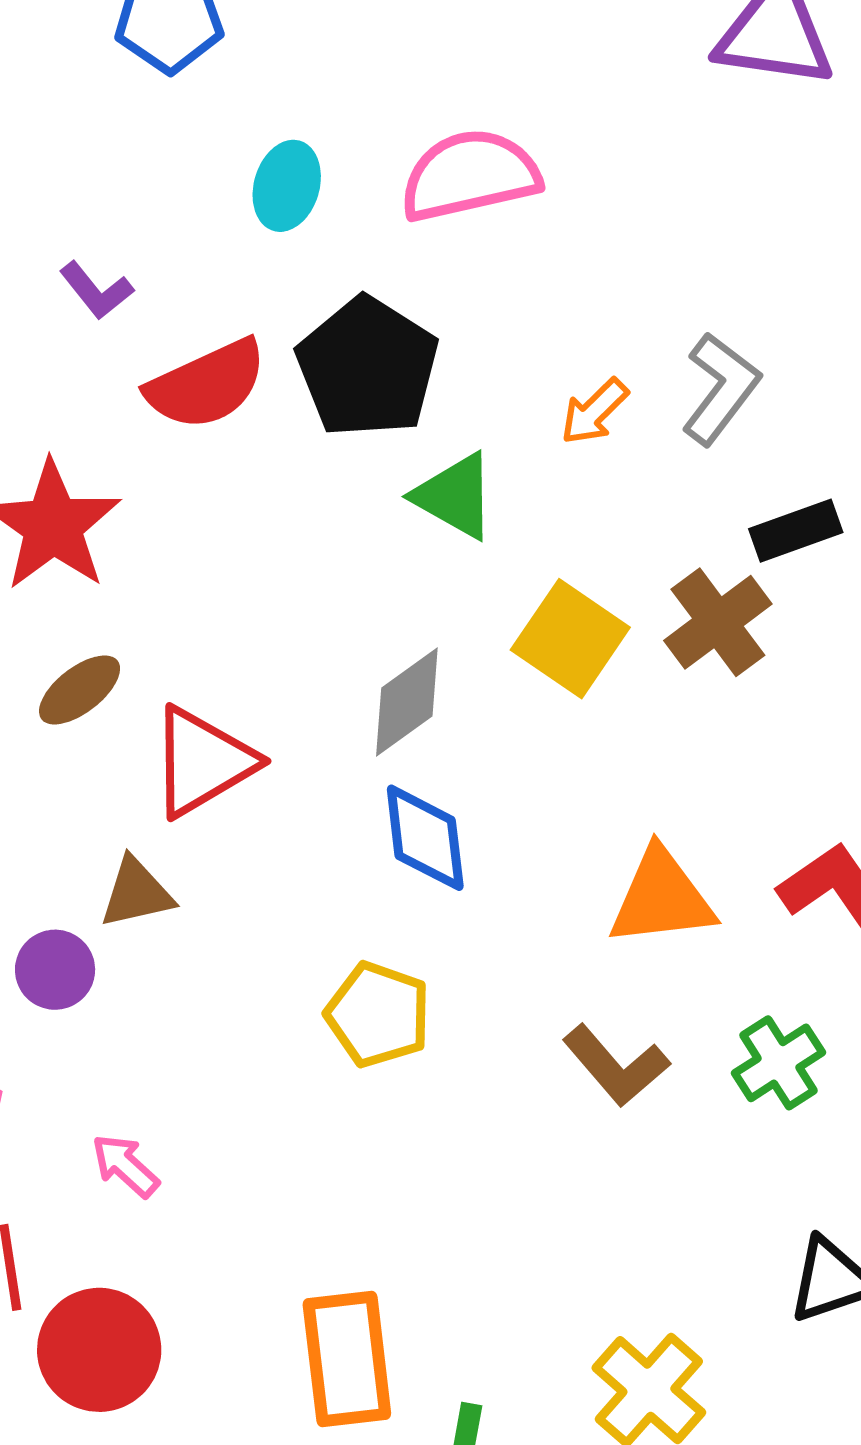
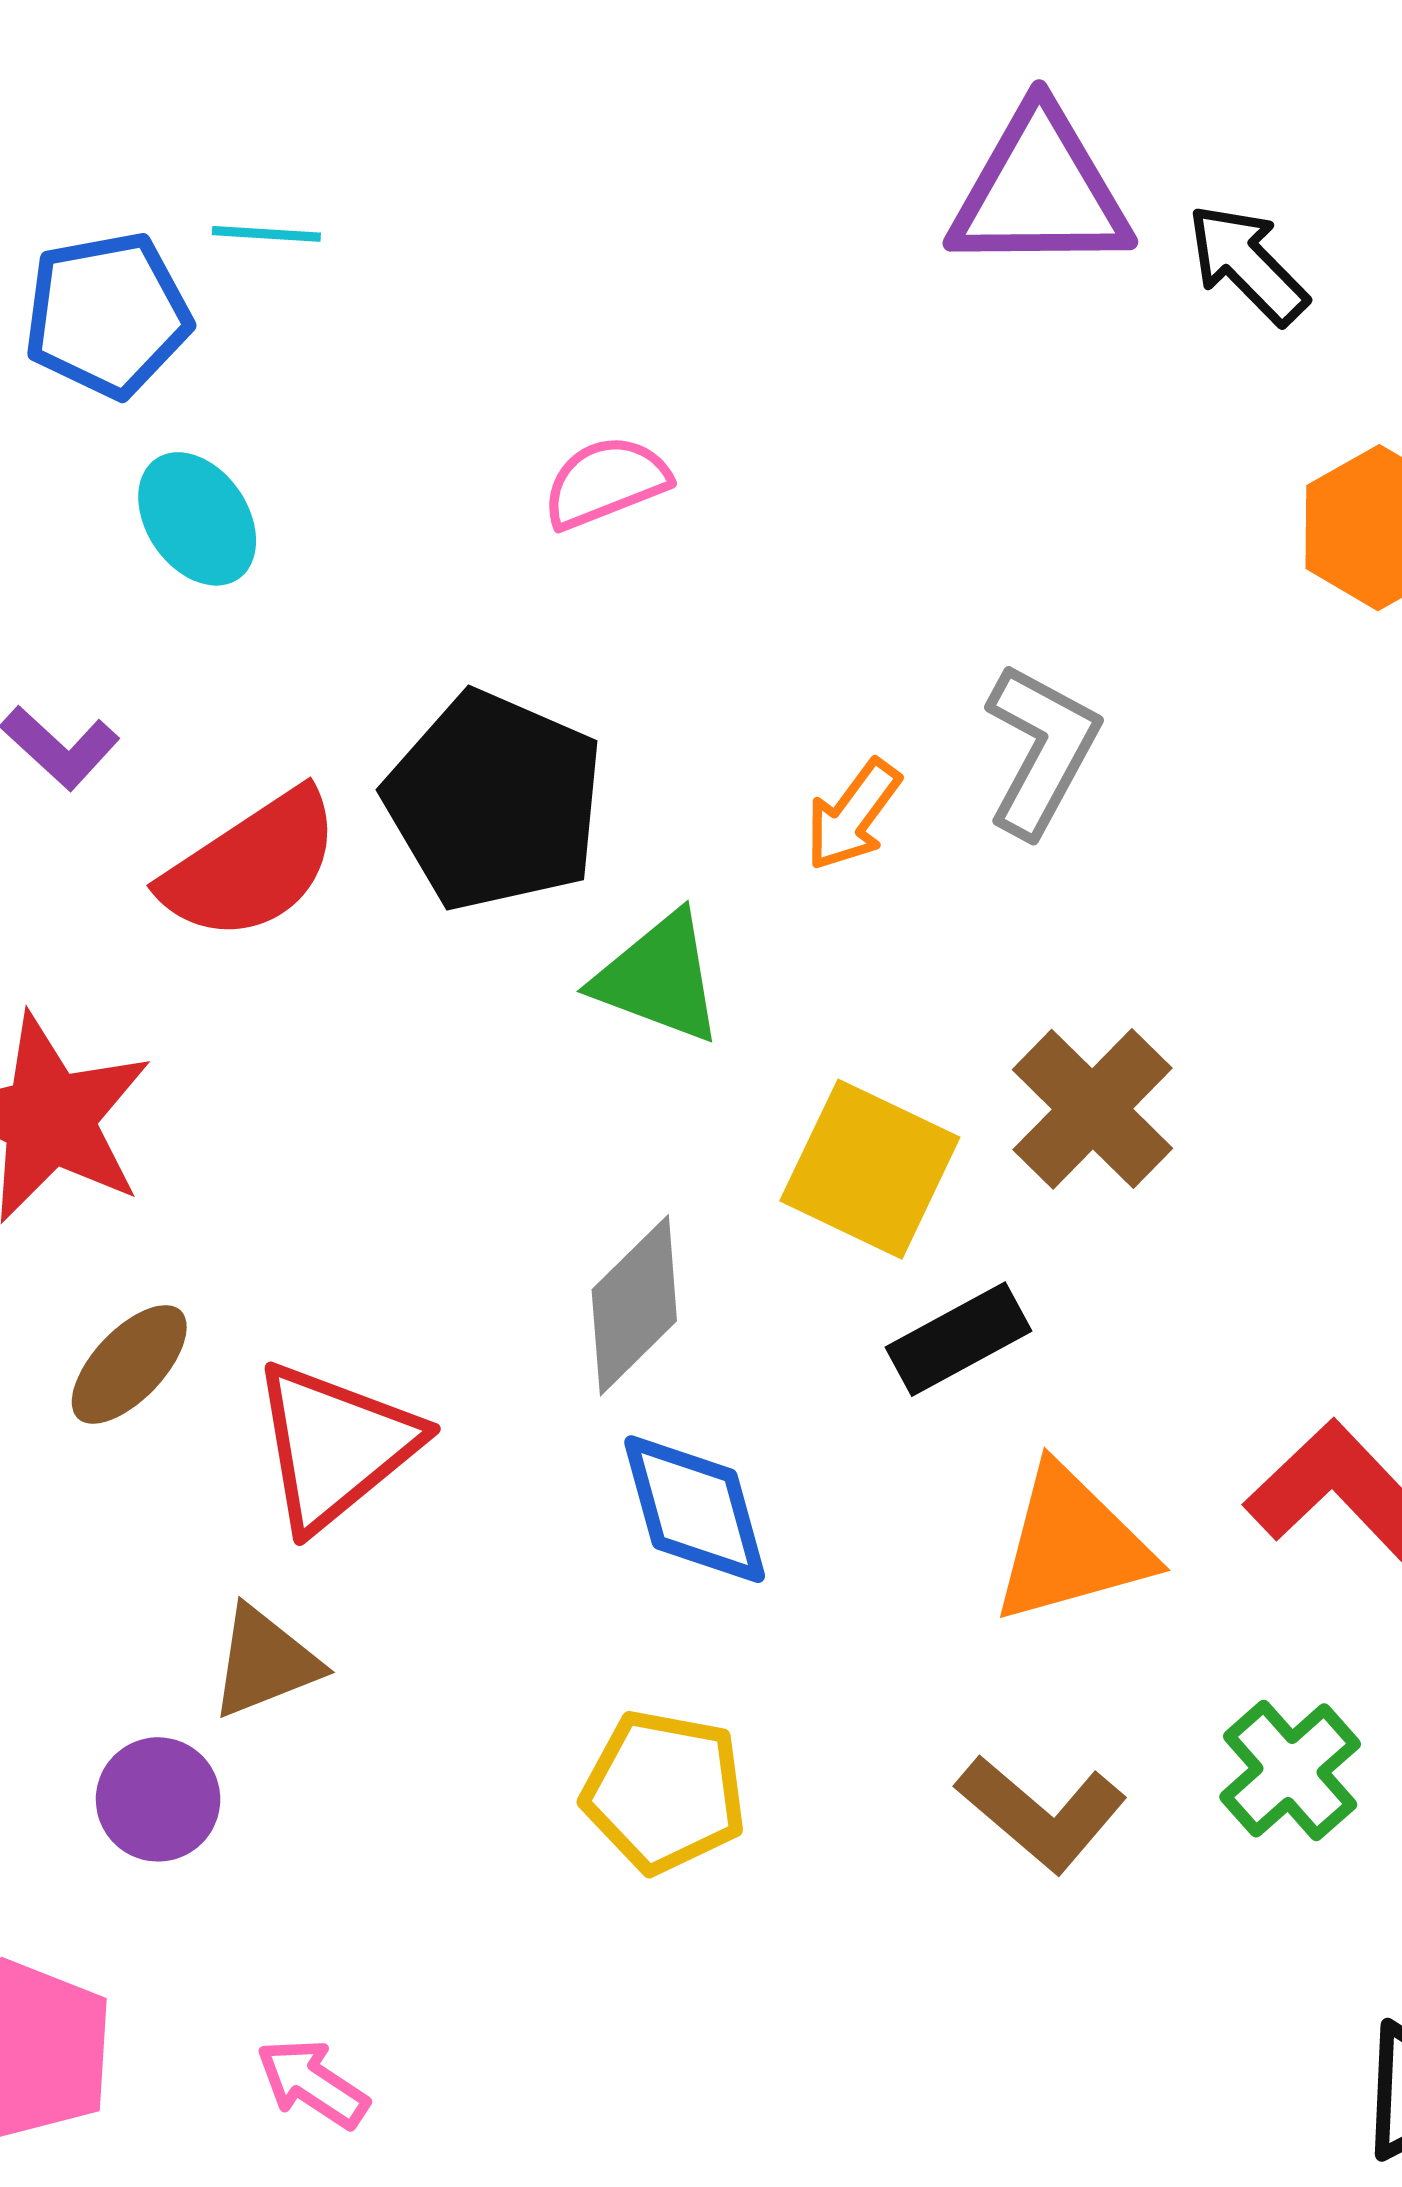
pink semicircle: (470, 175) -> (606, 482), size x0.6
cyan ellipse: (287, 186) -> (197, 519), moved, turned -42
black rectangle: (796, 531) -> (959, 1339), moved

